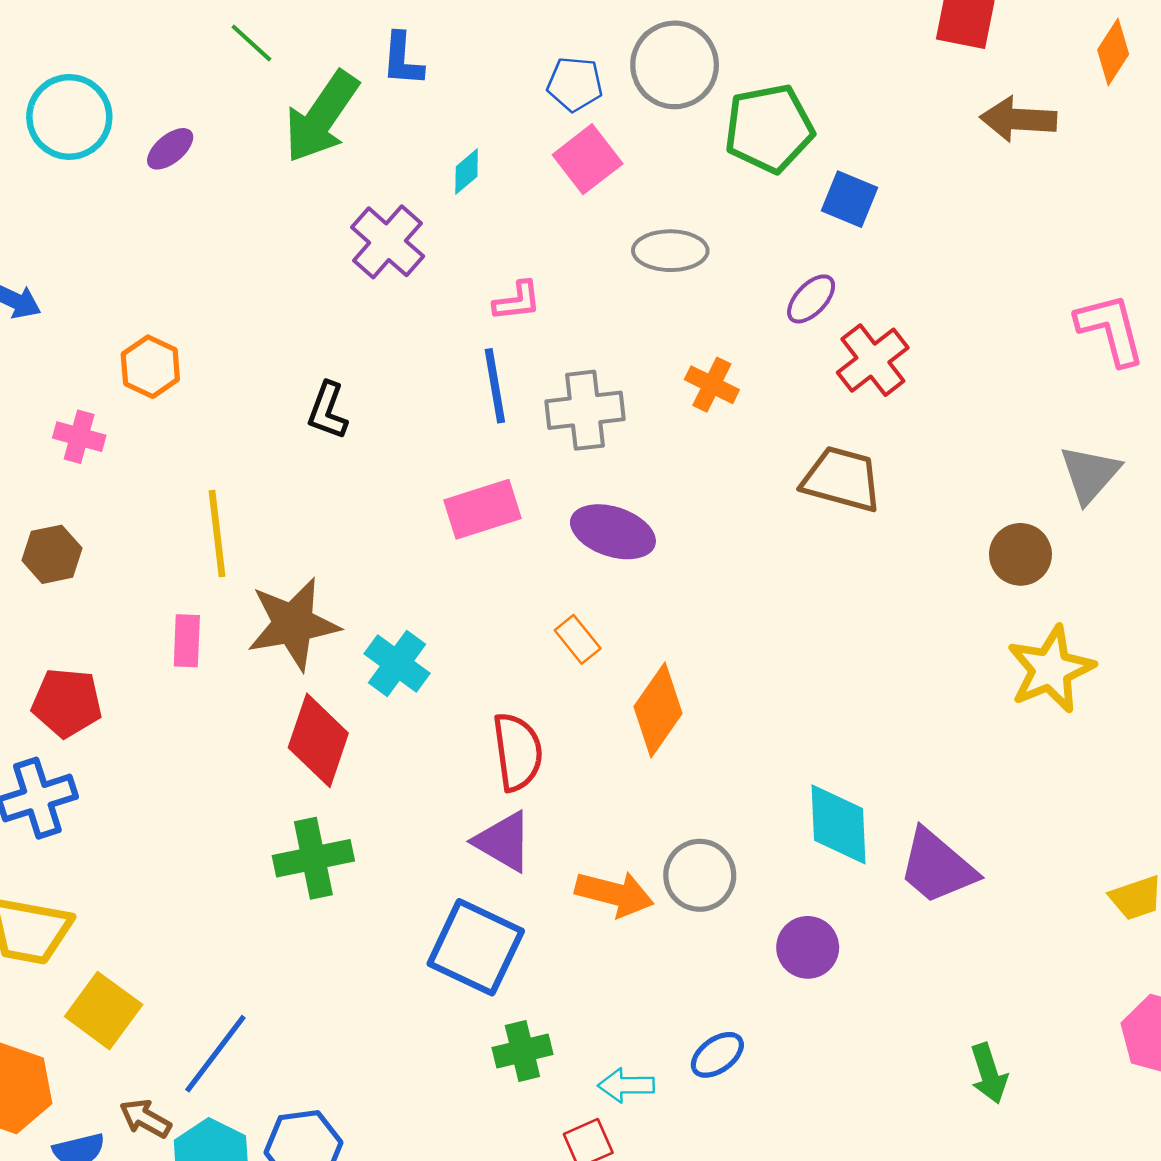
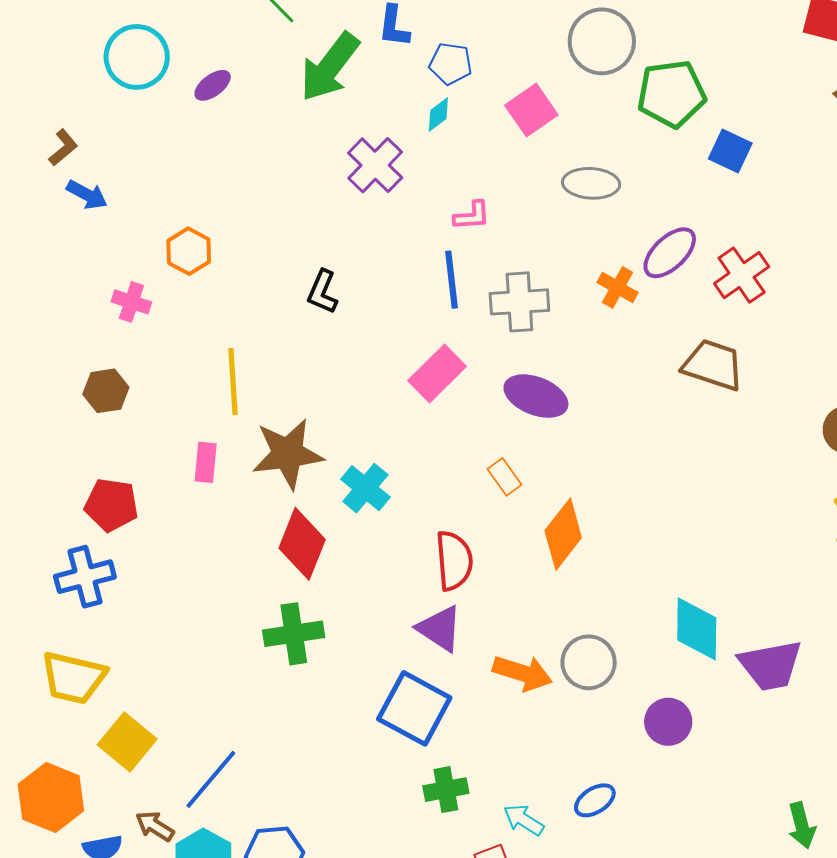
blue pentagon: (575, 84) -> (451, 64), moved
purple ellipse: (811, 299) -> (670, 253), moved, size x1.4
pink rectangle: (483, 509) -> (437, 374), turned -30
purple trapezoid: (937, 867) -> (771, 665), turned -54
cyan arrow: (626, 1085) -> (524, 820), turned 30

